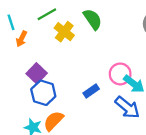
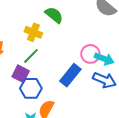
green line: (47, 14) -> (31, 56), moved
blue rectangle: (91, 91) -> (70, 75), size x1.6

